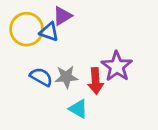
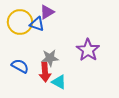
blue semicircle: (41, 77) -> (20, 66), moved
red arrow: (96, 81) -> (45, 72), moved

